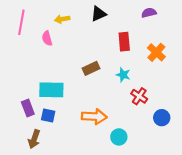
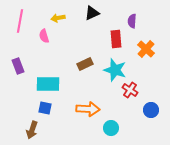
purple semicircle: (149, 13) -> (132, 21), moved, turned -72
cyan star: (123, 75) -> (115, 70), size x1.6
purple rectangle: (28, 108) -> (18, 66), moved

